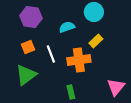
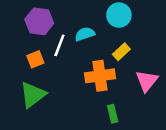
white line: (51, 54) -> (59, 45), moved, turned 42
pink triangle: (116, 87) -> (147, 81), moved
green rectangle: (71, 92) -> (113, 114), moved

